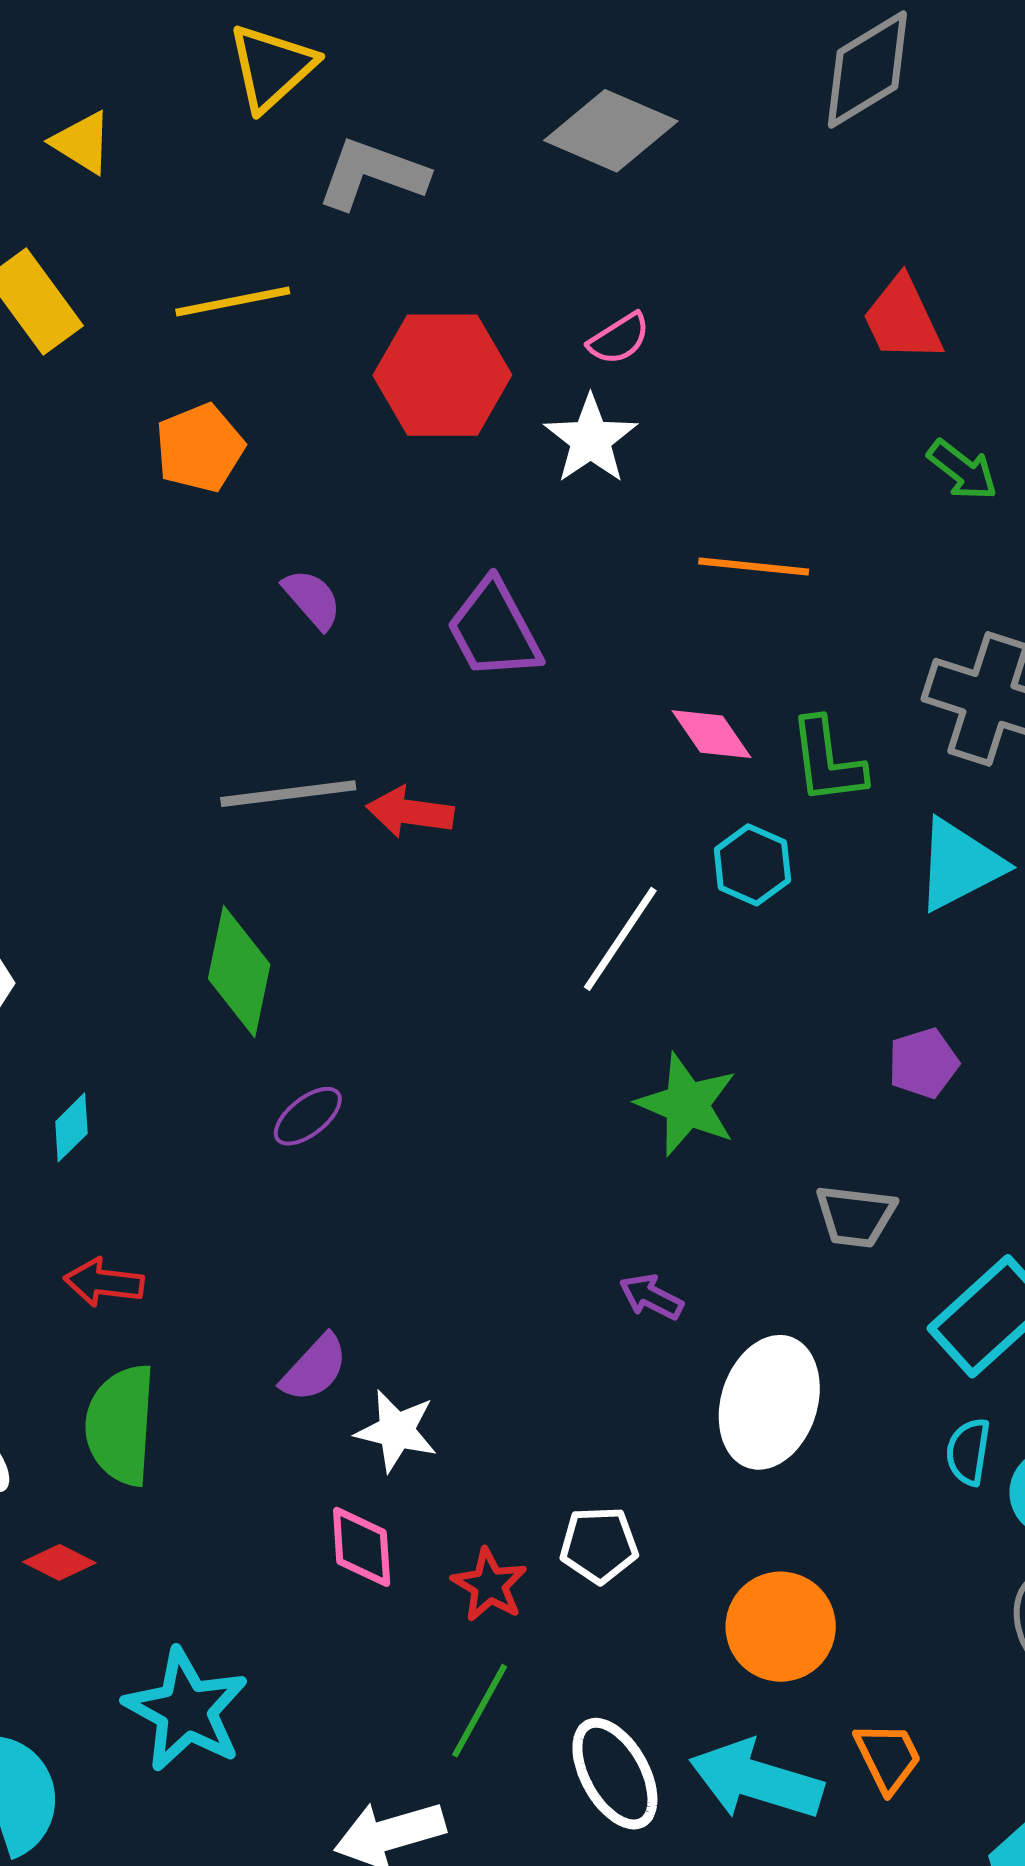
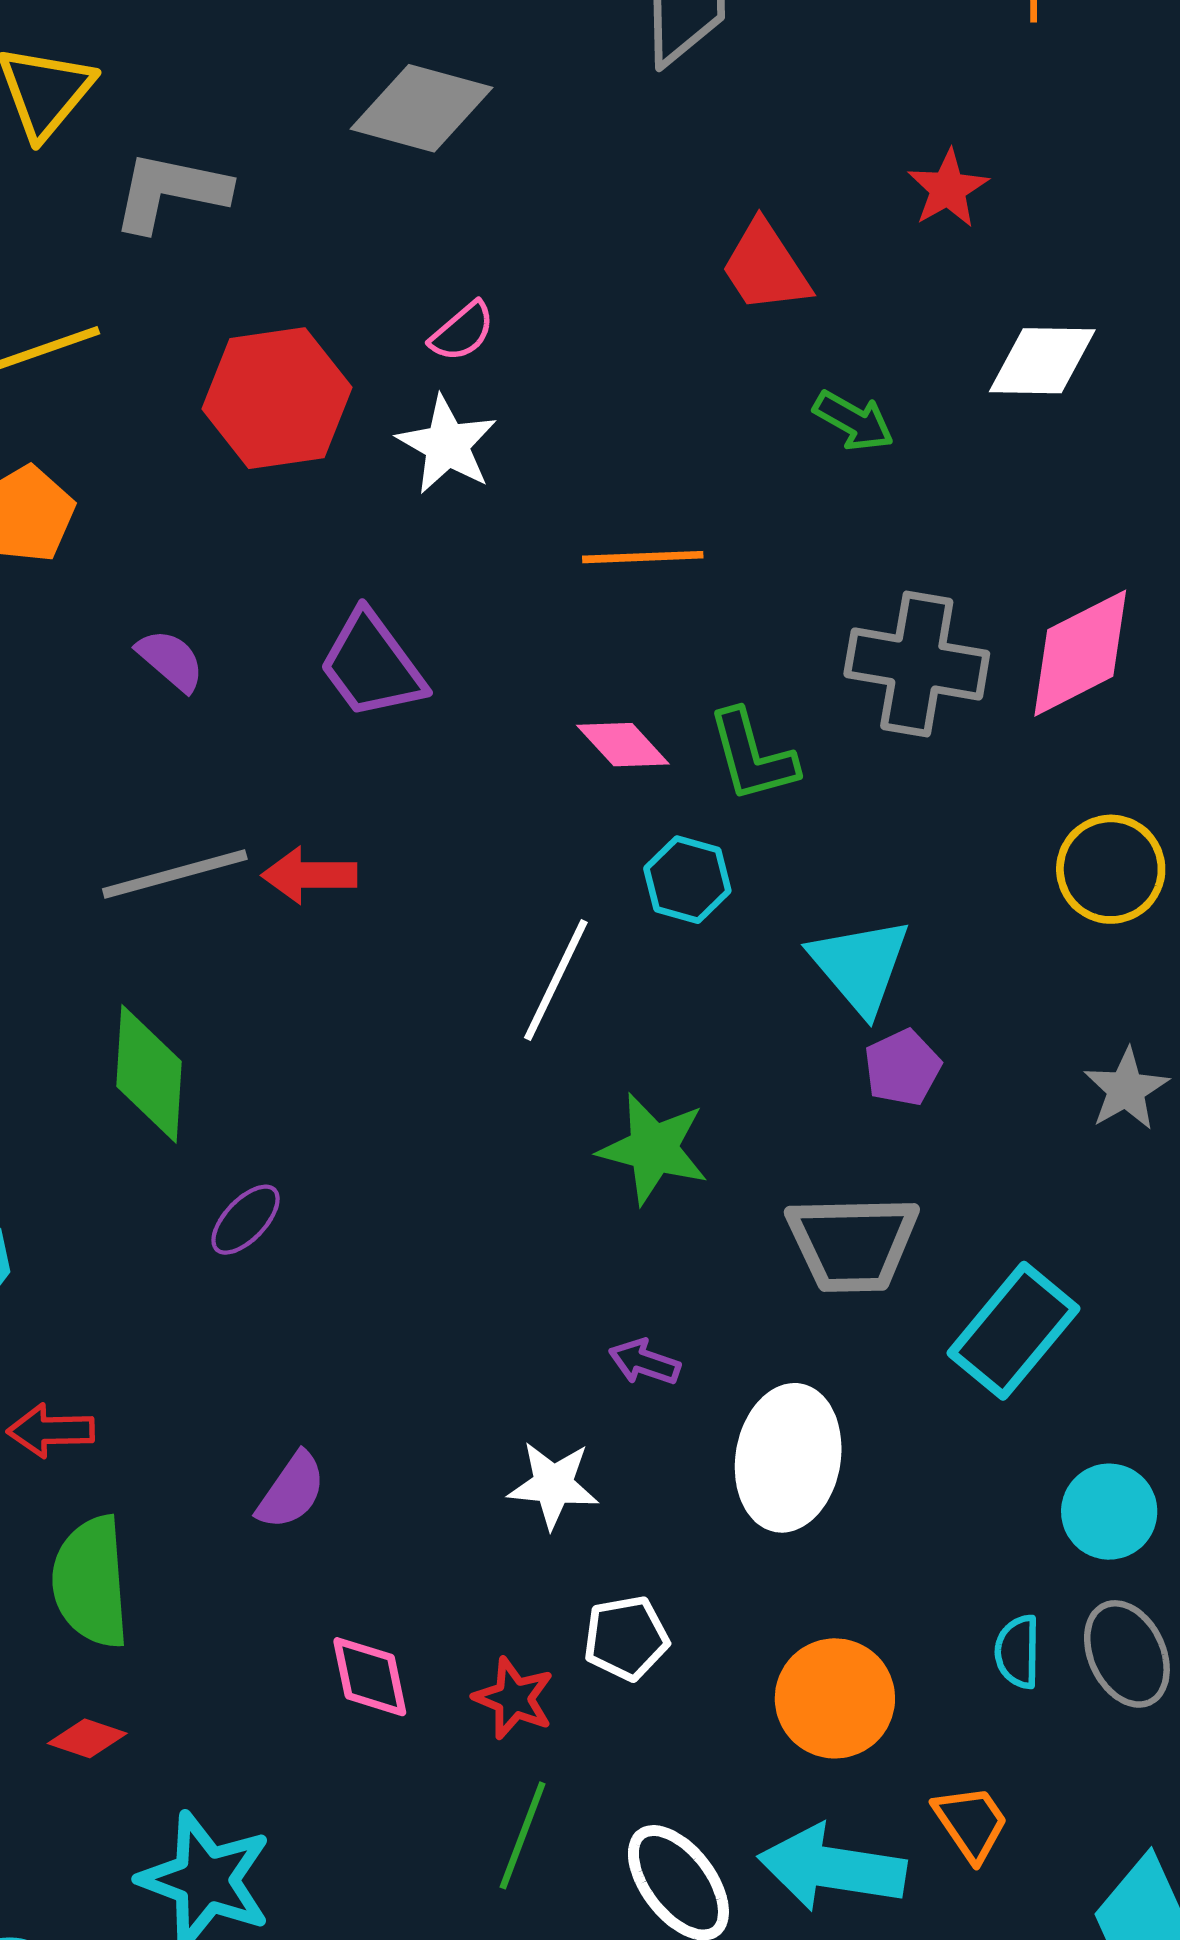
cyan triangle: (960, 865) -> (860, 966), moved, turned -35
gray trapezoid: (855, 1216) -> (853, 1243), size x1.5
white star: (396, 1431) -> (553, 1485), moved
cyan semicircle: (968, 1452) -> (1018, 1652), moved
red diamond: (59, 1562) -> (87, 1738), moved

